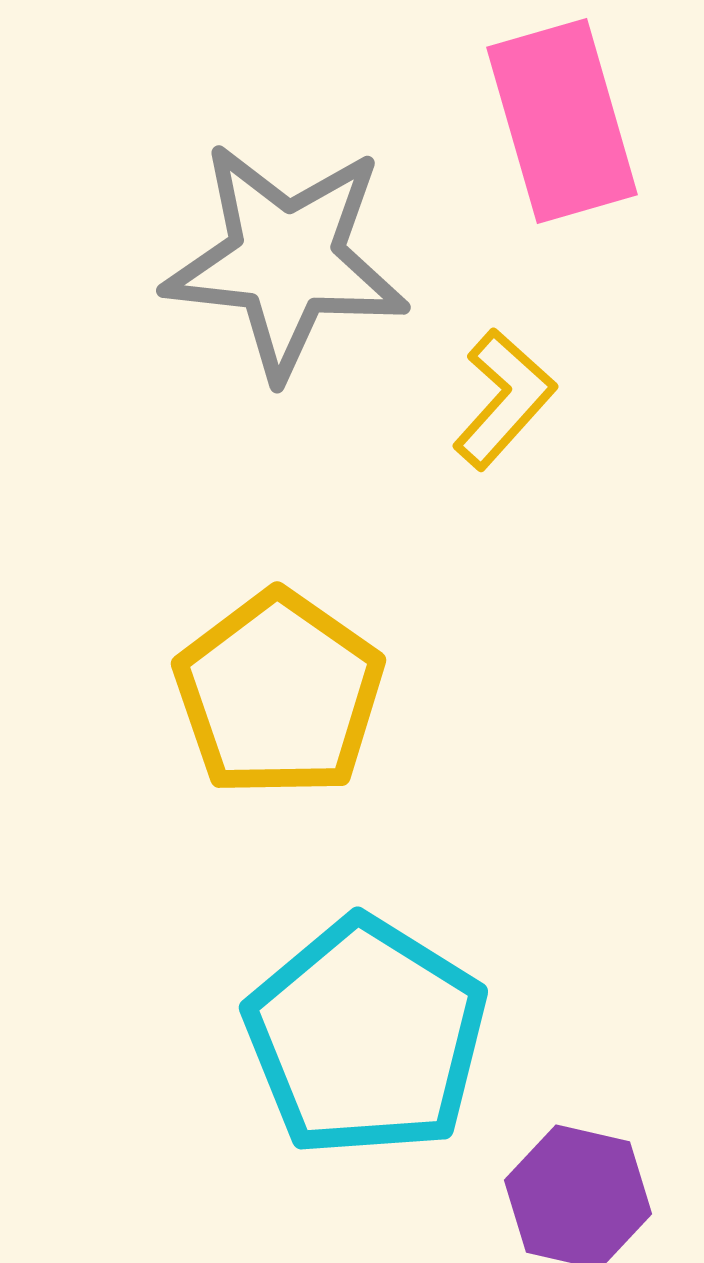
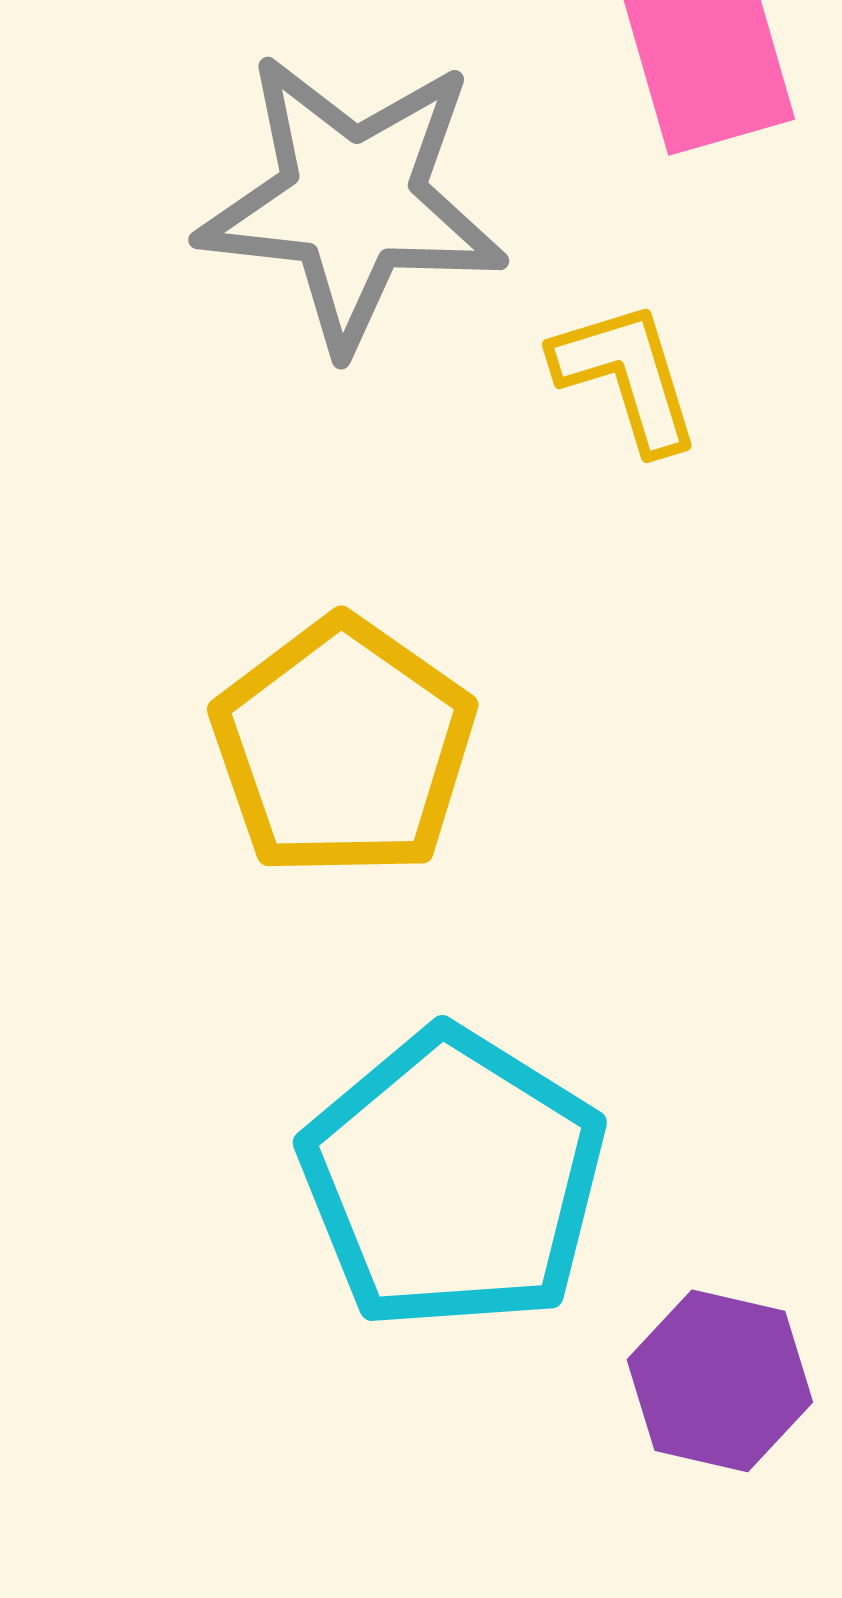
yellow L-shape: (504, 399) -> (627, 376), turned -59

